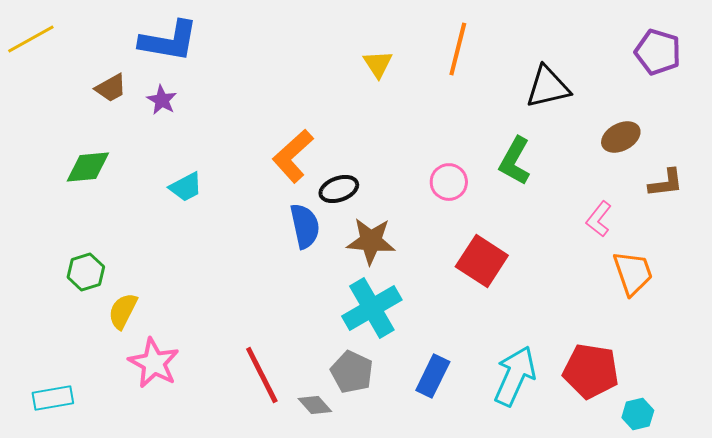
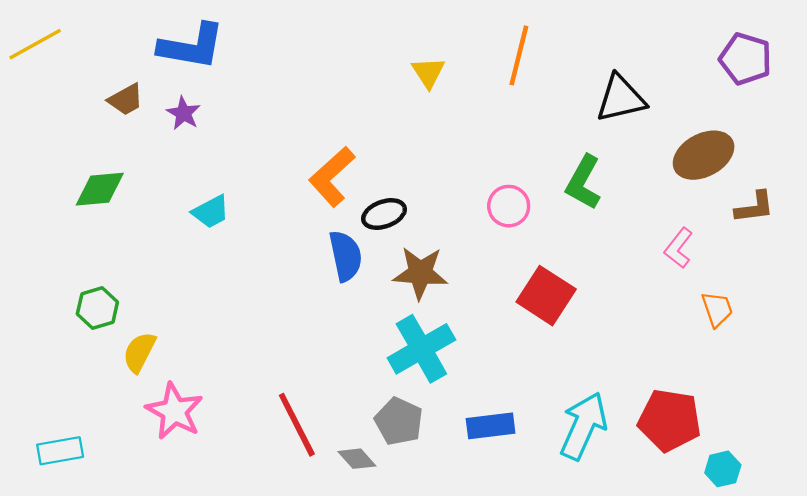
brown ellipse: (621, 137) -> (704, 155), size x1.4
orange trapezoid: (633, 273) -> (717, 309), size x0.7
blue rectangle: (433, 376) -> (491, 426), turned 57

